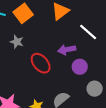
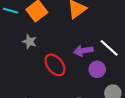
white line: (88, 32) -> (109, 48), moved

